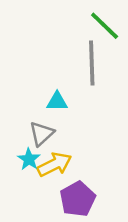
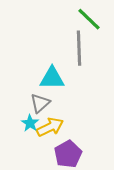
cyan triangle: (57, 101) -> (52, 78), size x1.5

